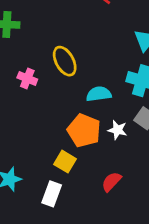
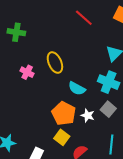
cyan semicircle: (99, 94) -> (77, 88), turned -150
yellow square: (65, 162) -> (62, 137), moved

